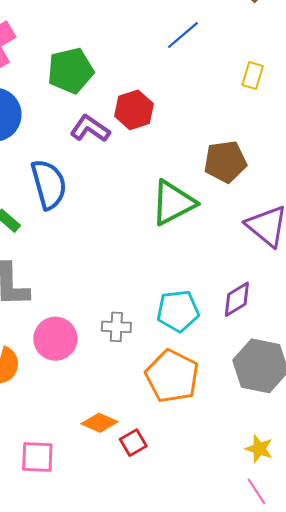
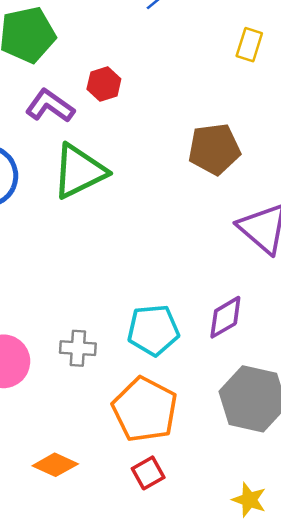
red hexagon: (134, 110) -> (104, 84), size x0.7
green triangle: (173, 203) -> (79, 171), moved
red square: (133, 443) -> (148, 473), moved

